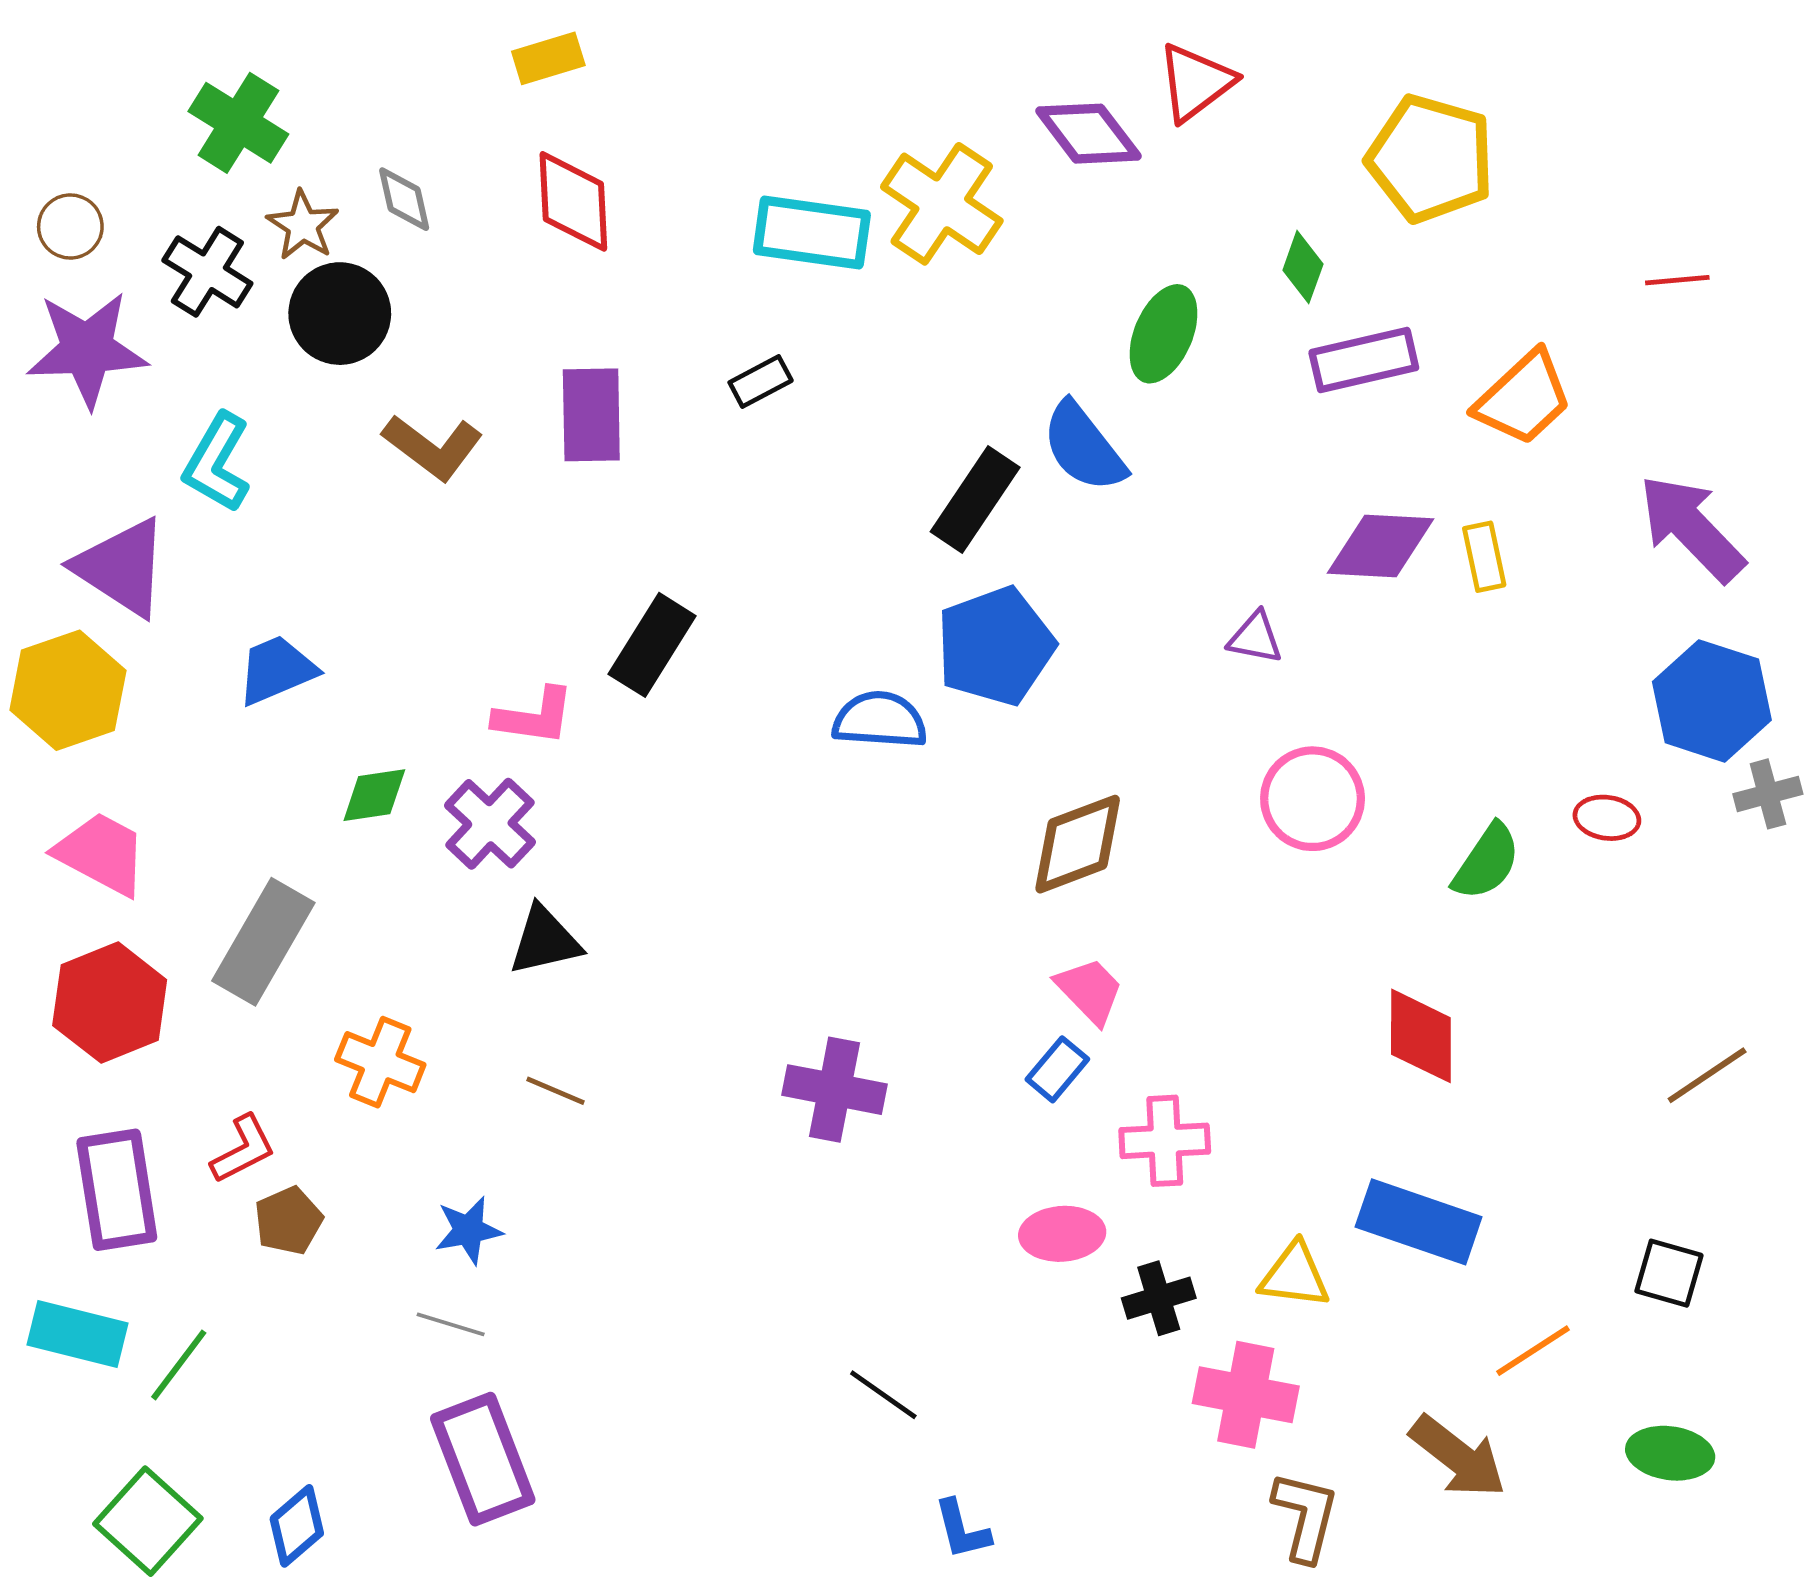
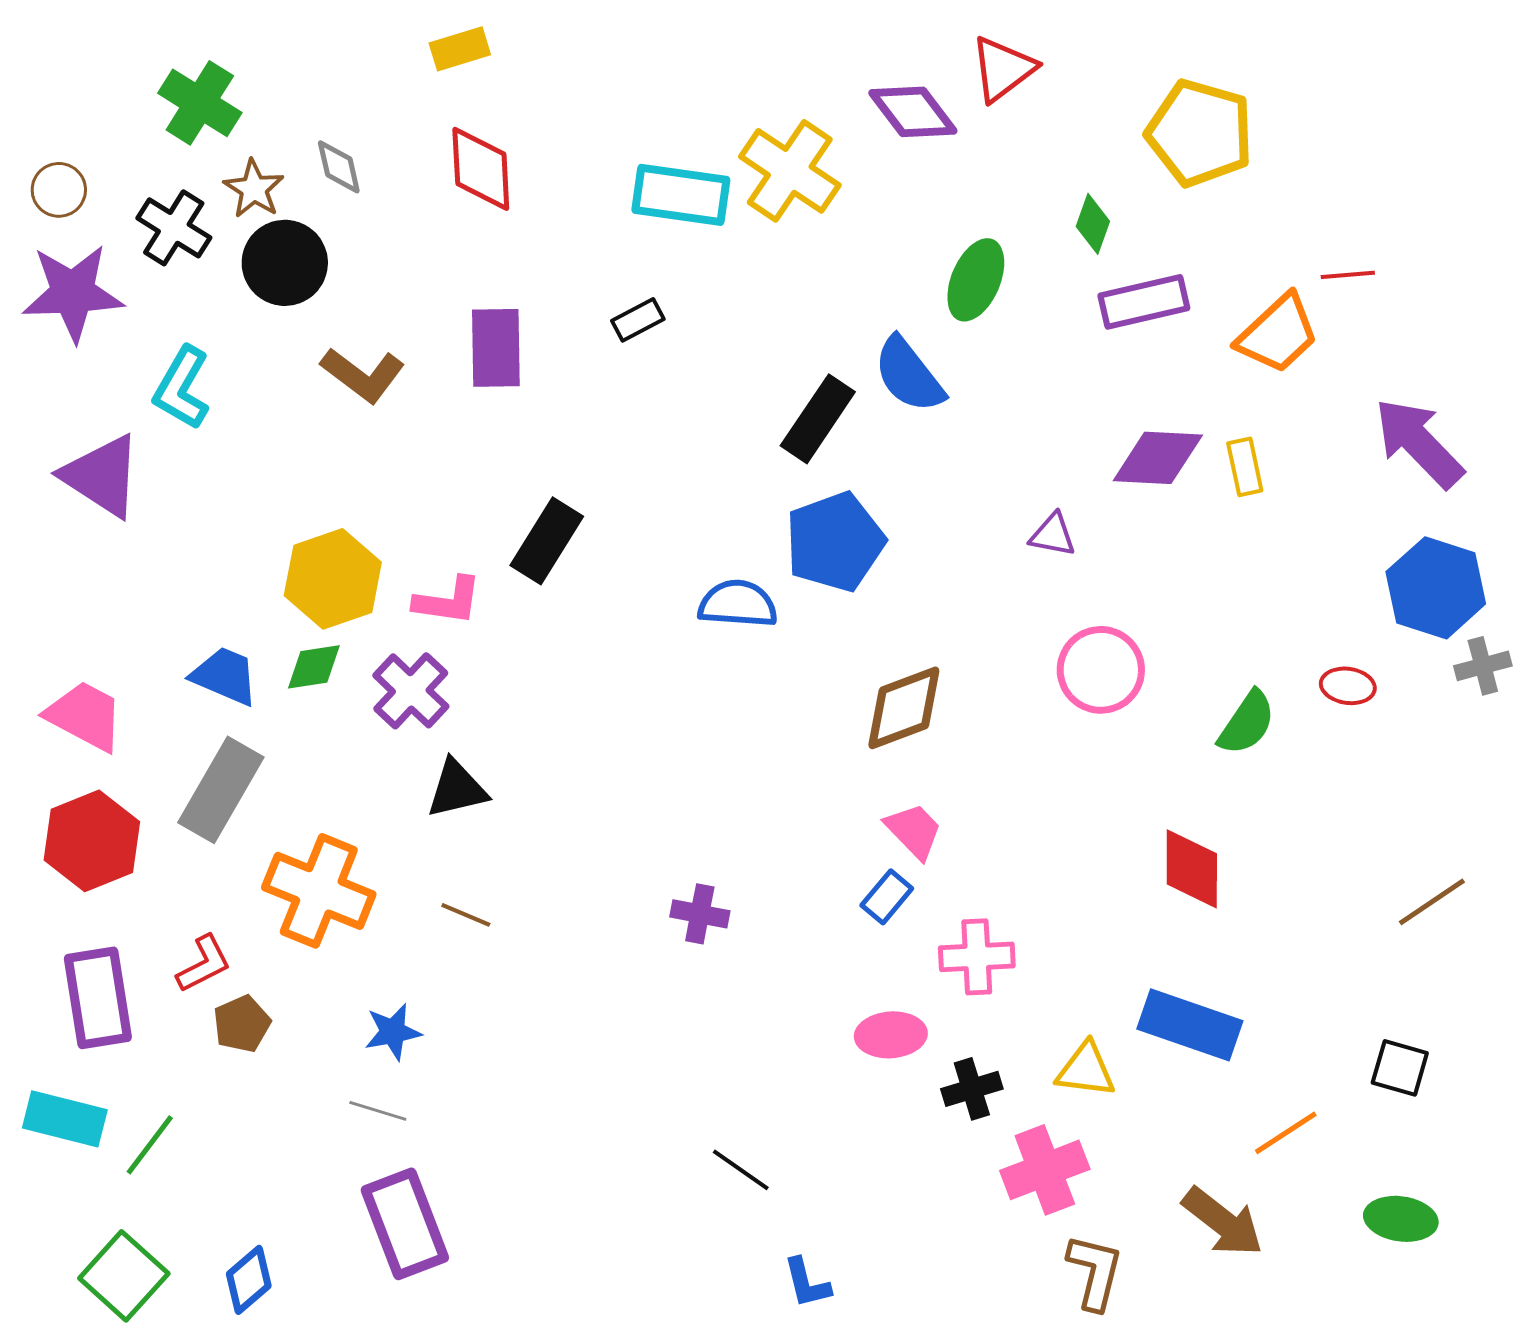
red line: (1677, 280) -> (1348, 275), moved
blue trapezoid: (277, 670) -> (225, 676), moved, turned 46
yellow hexagon: (68, 690) -> (333, 579), moved
orange cross: (380, 1062) -> (319, 891), size x1.5
purple cross: (834, 1090) -> (700, 914), size x0.7
pink cross: (1246, 1395) -> (1045, 1170), turned -32

